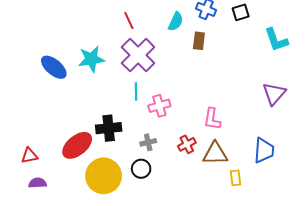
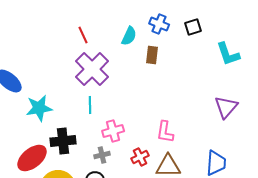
cyan star: (91, 59) -> (39, 108), moved
pink cross: (159, 106) -> (113, 131), moved

